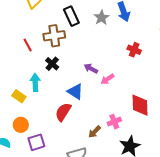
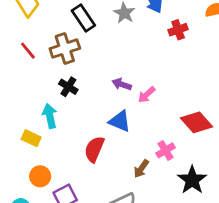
red line: (28, 45) -> (28, 51), moved
red cross: (134, 50) -> (178, 30), moved, turned -32
blue triangle: (75, 91) -> (120, 121), moved
red diamond: (140, 105) -> (196, 122), turned -30

